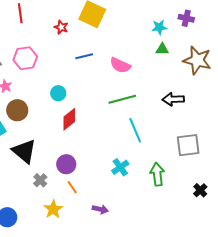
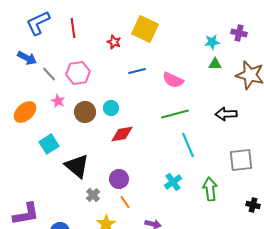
brown circle: (17, 110) -> (85, 112), moved
red diamond: (69, 119) -> (122, 134), turned 30
black cross: (200, 190) -> (253, 205), turned -32

